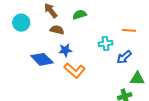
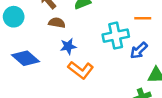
cyan cross: (106, 44) -> (116, 36), size x1.5
blue diamond: (42, 59) -> (25, 58), moved

